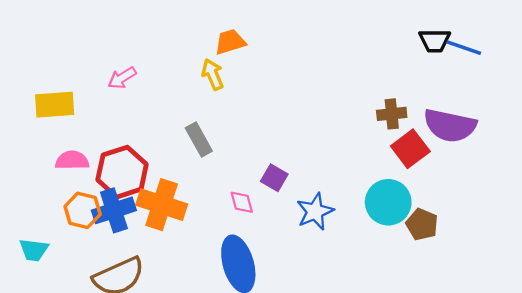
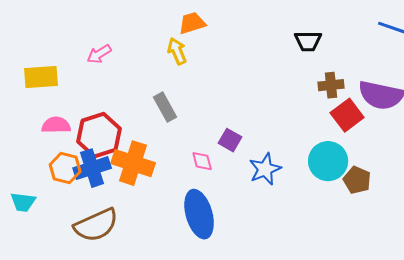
black trapezoid: (435, 41) -> (308, 41), moved

